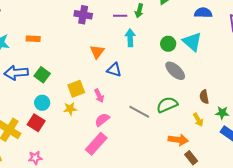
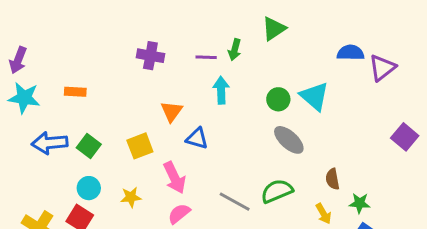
blue semicircle: (203, 13) -> (351, 53), moved
yellow square: (76, 89) -> (140, 146), moved
pink arrow: (99, 96) -> (175, 178), size x1.5

